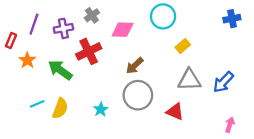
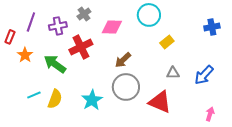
blue cross: (232, 19) -> (212, 27), moved
gray triangle: (189, 80) -> (173, 73), size x0.6
cyan star: (101, 109) -> (92, 100), size x1.5
red triangle: (175, 112) -> (160, 102), size x1.4

